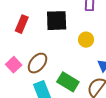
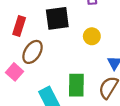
brown ellipse: (38, 63) -> (33, 52), moved
green rectangle: (68, 82) -> (76, 85), turned 65

